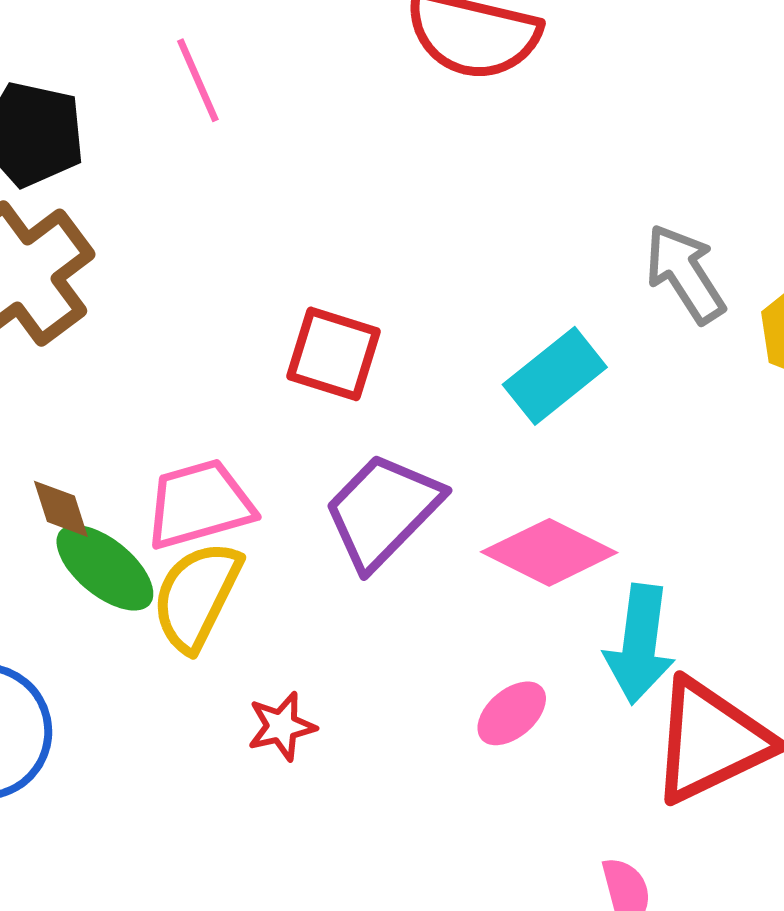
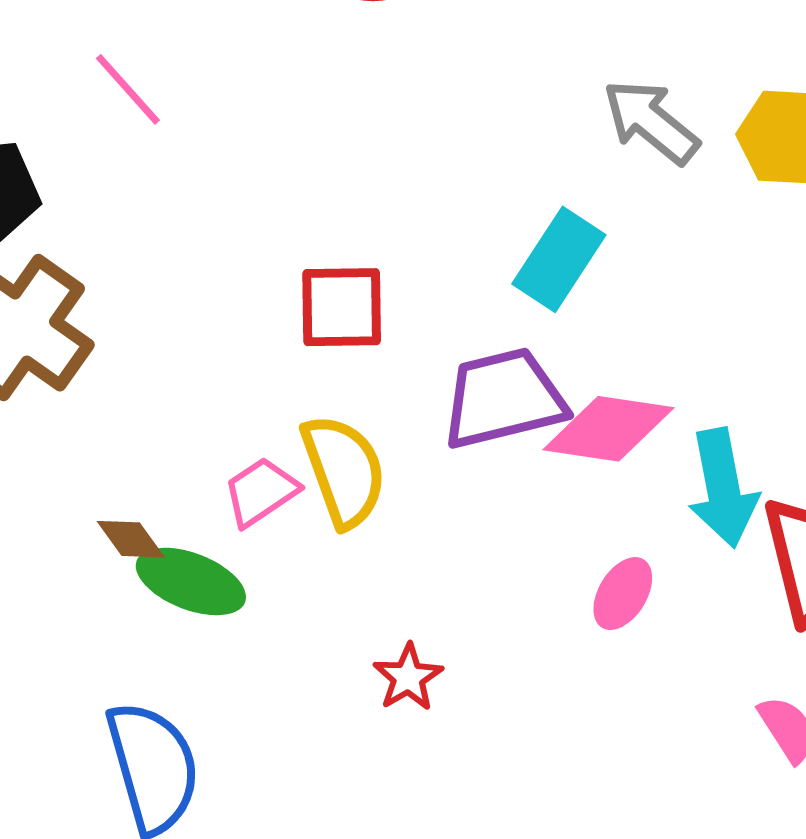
pink trapezoid: (199, 504) -> (261, 492), size x0.7
purple trapezoid: (383, 511) -> (504, 398), moved, turned 50
yellow semicircle: (197, 596) -> (344, 471), moved, turned 152

